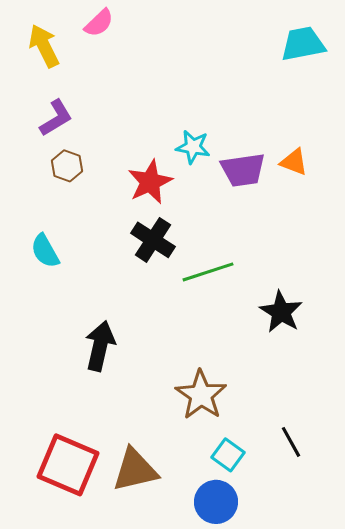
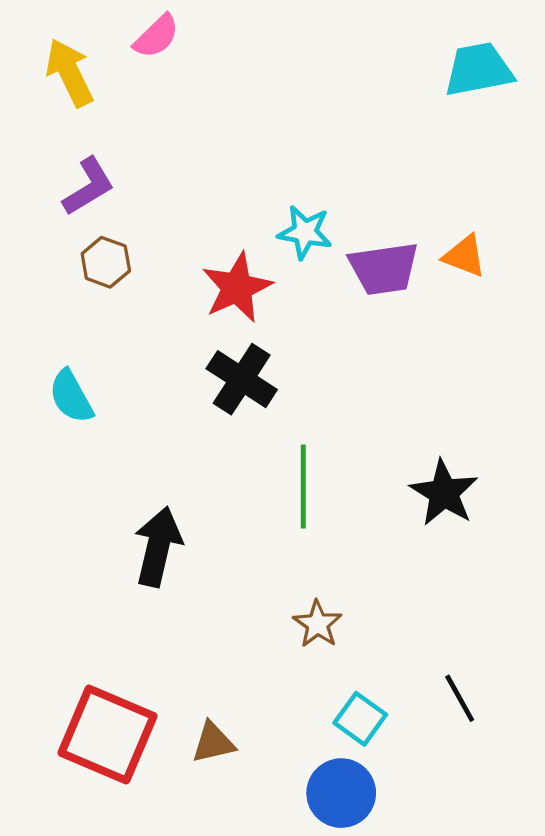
green line: (208, 272) -> (303, 487), moved, turned -72
brown star: (201, 395) -> (318, 624), size x0.6
brown triangle: (135, 470) -> (213, 743), size x0.6

